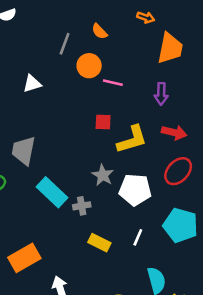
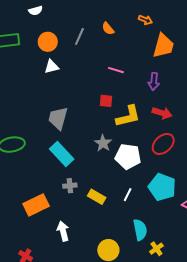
orange circle: (89, 66) -> (48, 42), moved
gray trapezoid: (24, 151) -> (58, 118), moved
gray cross: (82, 206) -> (70, 186), moved

